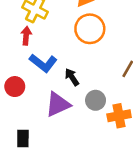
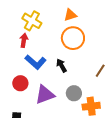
black arrow: (72, 77) -> (61, 66), moved
red circle: (15, 87) -> (20, 83), moved

